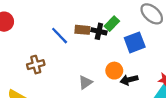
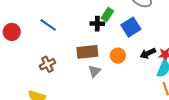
brown rectangle: (82, 30) -> (87, 52), moved, size x1.5
blue line: (60, 36) -> (48, 25), moved
black arrow: (129, 80) -> (148, 53), moved

